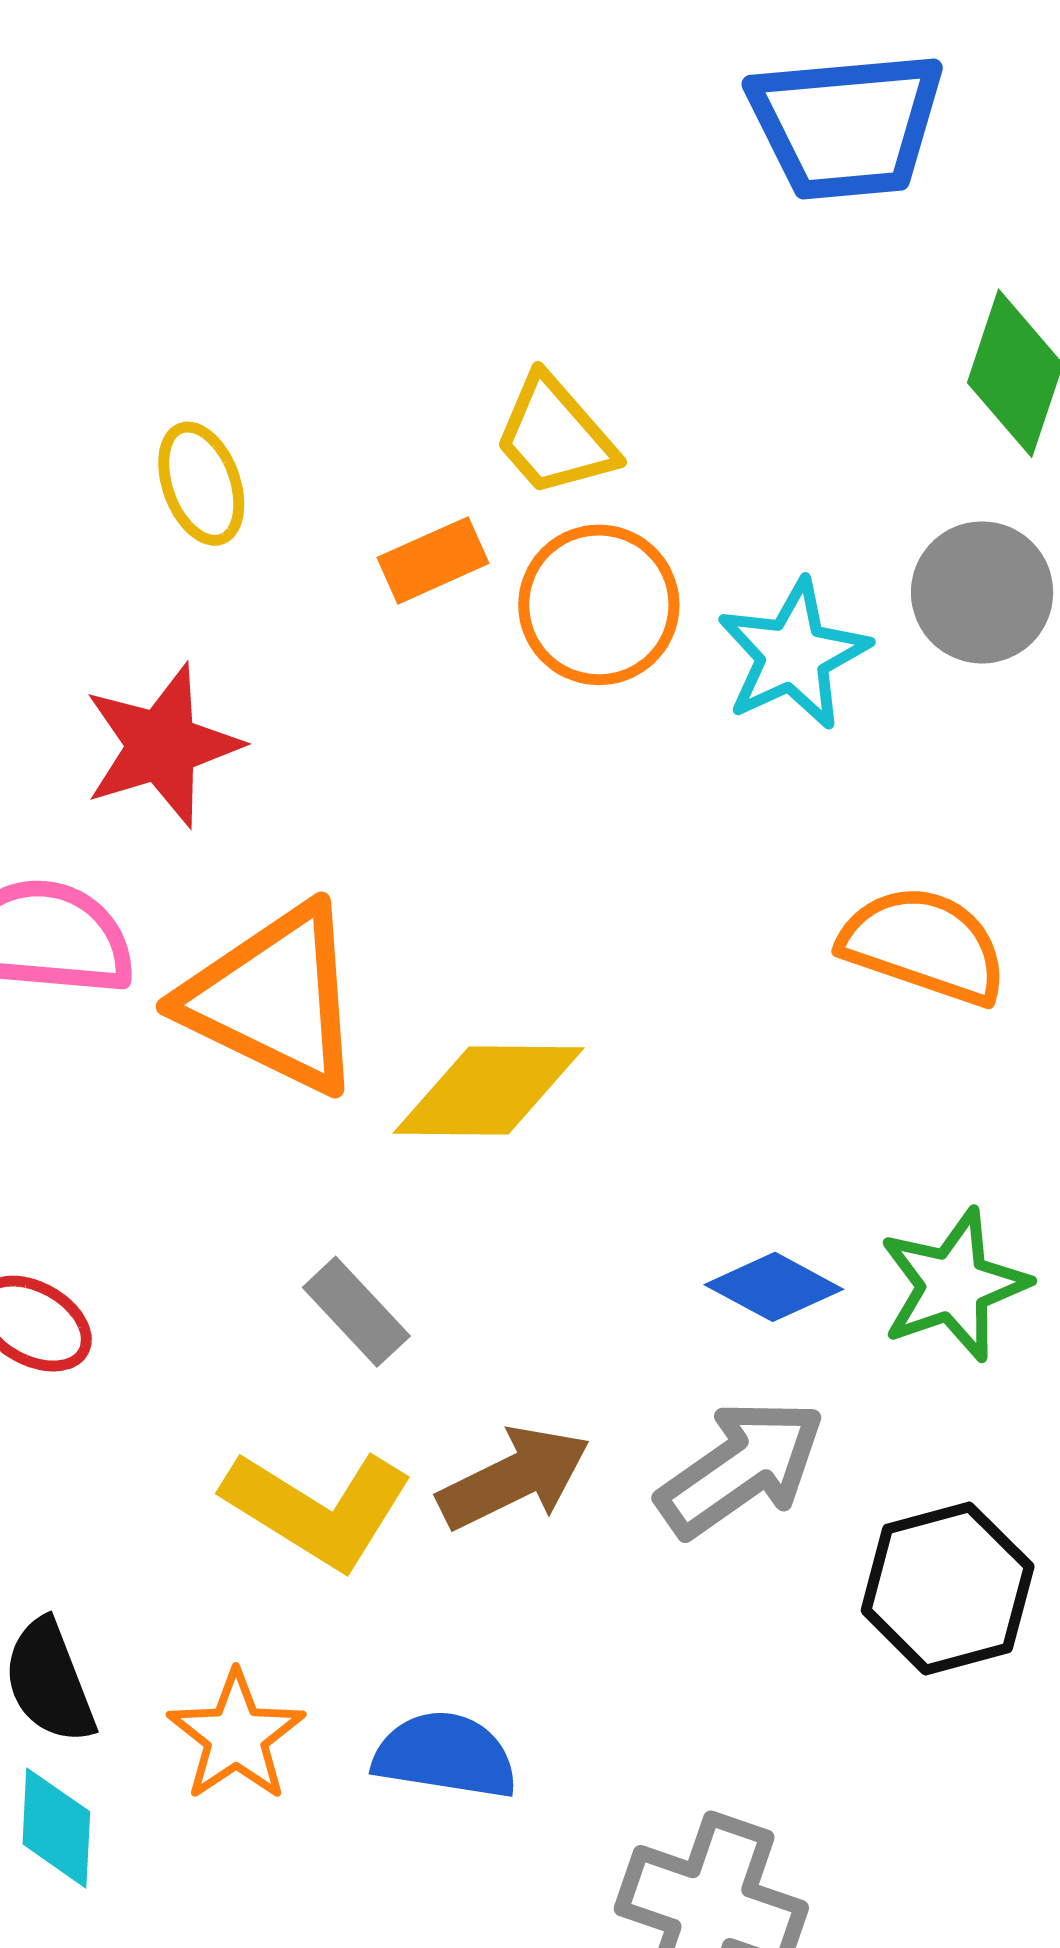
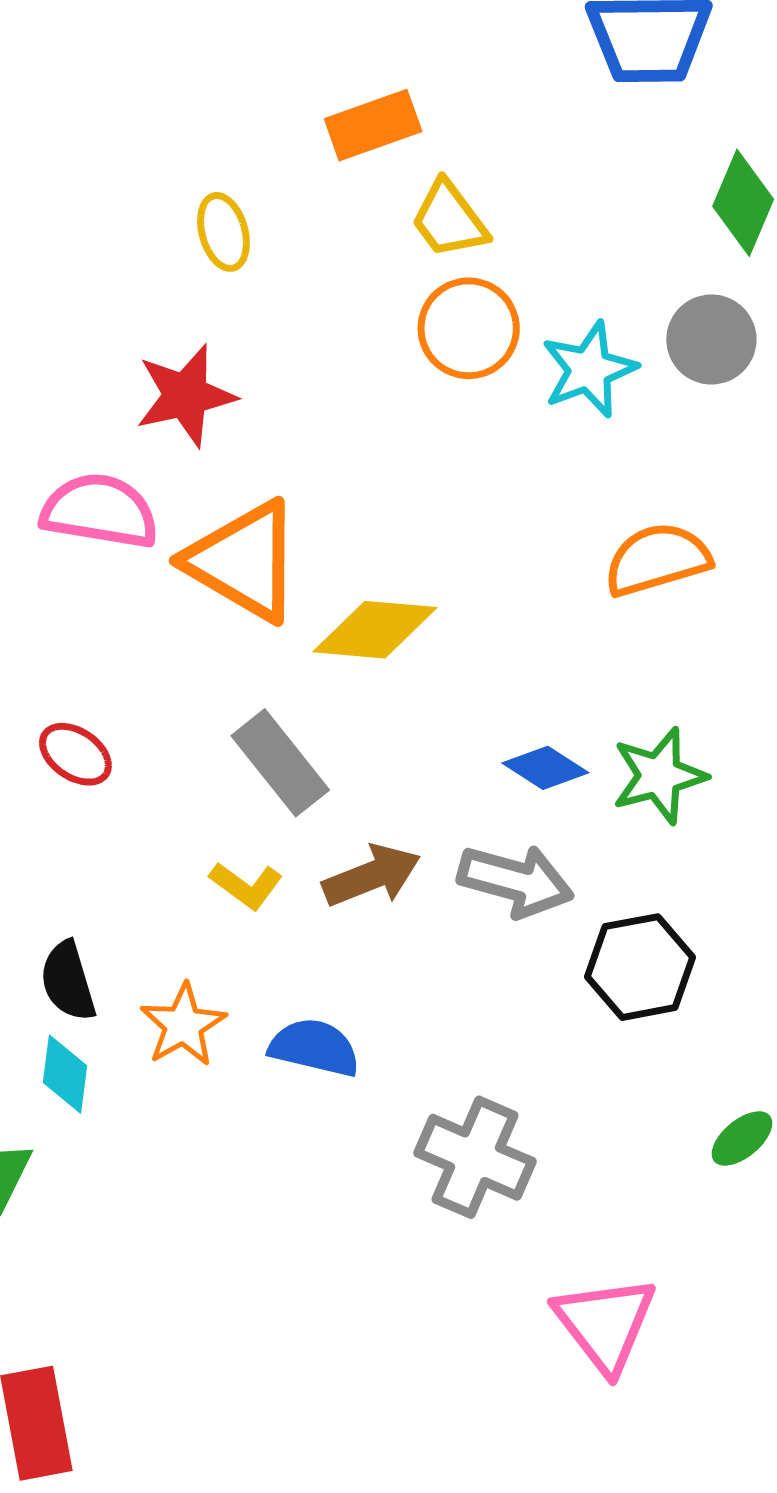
orange rectangle: (433, 560) -> (373, 125), moved, size x1.4
orange semicircle: (924, 945) -> (657, 559), turned -40
gray rectangle: (356, 1312) -> (280, 763), size x1.5
gray arrow: (741, 1468) -> (516, 881), turned 46
yellow L-shape: (318, 1509) -> (246, 886), size x0.6

